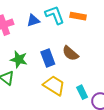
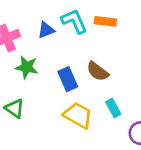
green star: (19, 59) -> (27, 67), moved
cyan rectangle: (82, 92) -> (113, 108), moved

